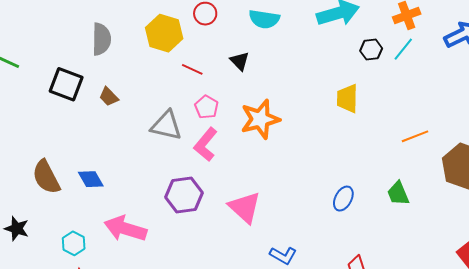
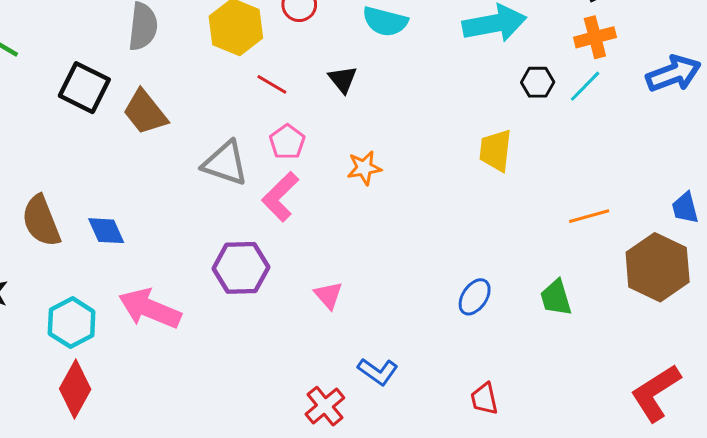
brown trapezoid: (109, 97) -> (145, 112), size x1.6
orange star: (260, 119) -> (364, 168), size x0.6
pink triangle: (245, 207) -> (328, 295), size x0.6
cyan hexagon: (74, 243) -> (72, 323), size x1.4

